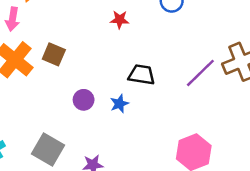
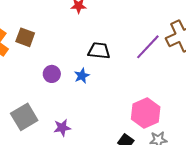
gray square: (48, 150) -> (24, 117), turned 32

